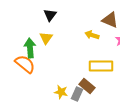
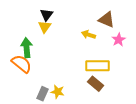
yellow triangle: (46, 38) -> (45, 27), moved
brown rectangle: (87, 86) -> (96, 84), moved
gray rectangle: (77, 94) -> (43, 94), moved

